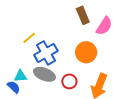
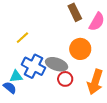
blue cross: (46, 53) -> (34, 66), moved, turned -30
gray ellipse: (44, 74) -> (57, 64), moved

